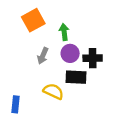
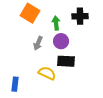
orange square: (33, 20) -> (30, 13), turned -30
black cross: (93, 58) -> (80, 16), moved

